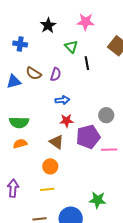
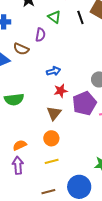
black line: (87, 63) -> (80, 17), moved
purple semicircle: (56, 74) -> (40, 35), moved
brown triangle: (57, 142) -> (54, 113), turned 42
orange semicircle: (20, 144) -> (20, 145), moved

